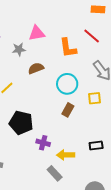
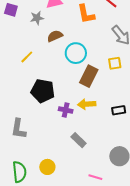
cyan circle: (67, 84) -> (76, 53), moved
brown rectangle: (68, 110) -> (89, 76), size x1.5
yellow arrow: (66, 155) -> (87, 104), moved

